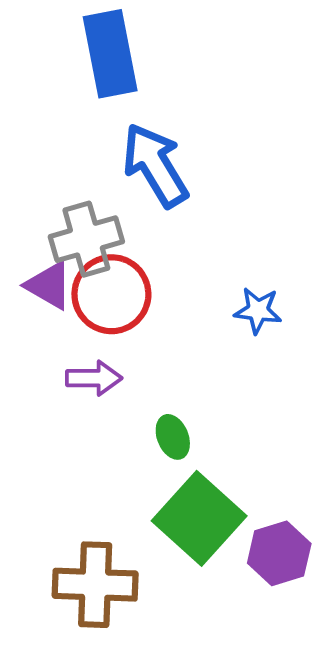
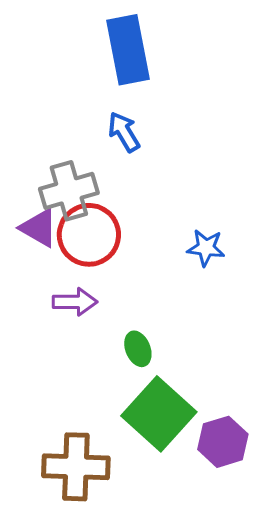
blue rectangle: (110, 54) -> (128, 50), moved
blue arrow: (155, 165) -> (124, 132), size x0.6

